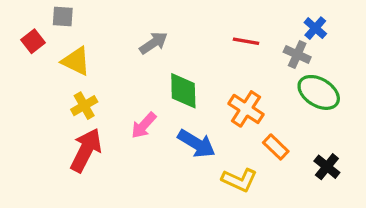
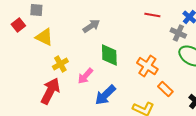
red line: (246, 41) -> (152, 15), moved
yellow cross: (84, 106) -> (60, 64), moved
blue arrow: (196, 144) -> (105, 95), moved, turned 105

